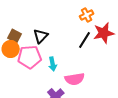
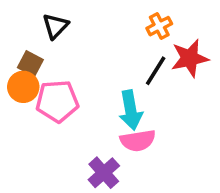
black triangle: (41, 36) -> (55, 26), moved
cyan arrow: (53, 64) -> (131, 110), moved, size x1.5

